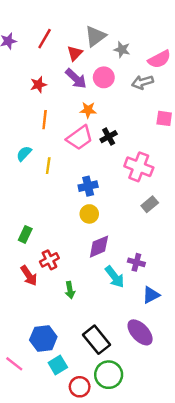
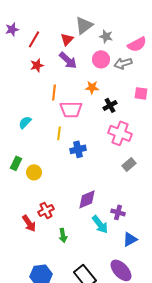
red line: (45, 39) -> (34, 39), moved
pink circle: (104, 77) -> (101, 59), moved
orange star: (88, 110) -> (92, 87), moved
orange line: (45, 120) -> (54, 92), moved
black cross: (109, 137) -> (110, 105), moved
pink trapezoid: (80, 138) -> (71, 109), turned 35
yellow line: (48, 166) -> (59, 133), moved
yellow circle: (89, 214) -> (34, 172), moved
green rectangle: (25, 234) -> (16, 163), moved

